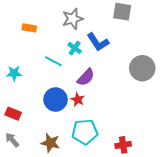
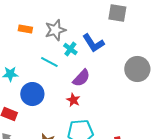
gray star: (73, 19) -> (55, 30), moved
blue circle: (55, 99) -> (32, 94), moved

